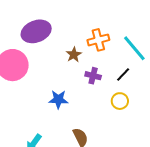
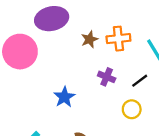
brown star: (74, 55) -> (89, 39), moved
blue star: (58, 99) -> (64, 97), turned 30

